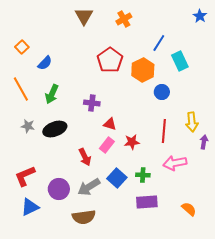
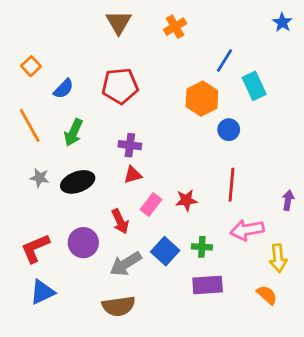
red pentagon: (110, 60) -> (120, 86), moved, turned 30
yellow arrow: (192, 122) -> (278, 258), moved
red triangle: (110, 124) -> (133, 175), moved, turned -32
purple circle: (59, 189) -> (83, 243), moved

